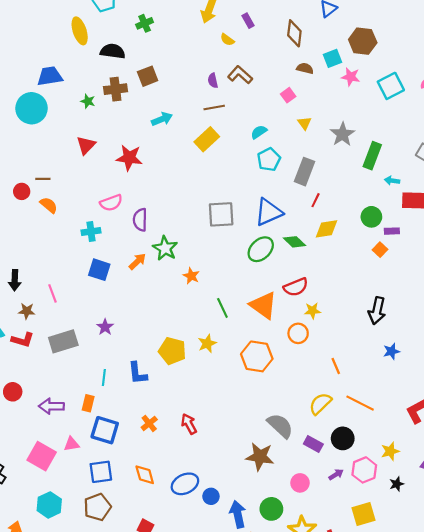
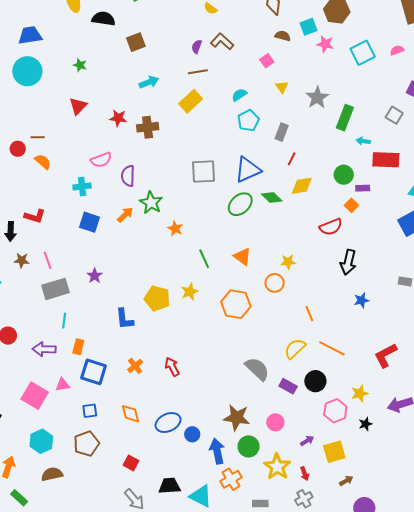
blue trapezoid: (50, 76) -> (30, 35), moved
purple semicircle: (213, 81) -> (197, 47), turned 32
brown cross: (116, 89) -> (148, 127), moved
red star: (129, 158) -> (118, 118), size x0.7
gray rectangle: (305, 172) -> (282, 132), size x0.7
red semicircle: (296, 287) -> (331, 227), moved
pink line: (53, 293) -> (48, 260), moved
orange triangle: (263, 305) -> (242, 256), size x0.7
red L-shape: (23, 340) -> (35, 216), moved
cyan line: (104, 377) -> (64, 321), moved
brown star: (260, 457) -> (237, 418), moved
blue square: (101, 472) -> (90, 411), size x0.7
purple arrow: (336, 475) -> (307, 441), moved

